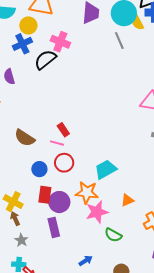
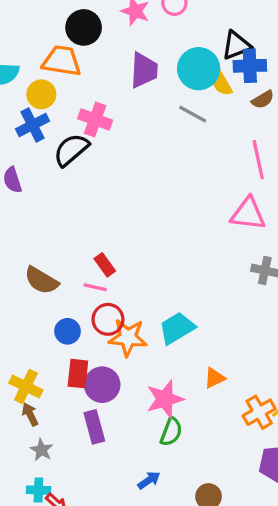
gray line: (119, 40) -> (193, 114), turned -36
orange star: (87, 192) -> (128, 338), moved
green semicircle: (113, 235) -> (171, 432), moved, turned -96

